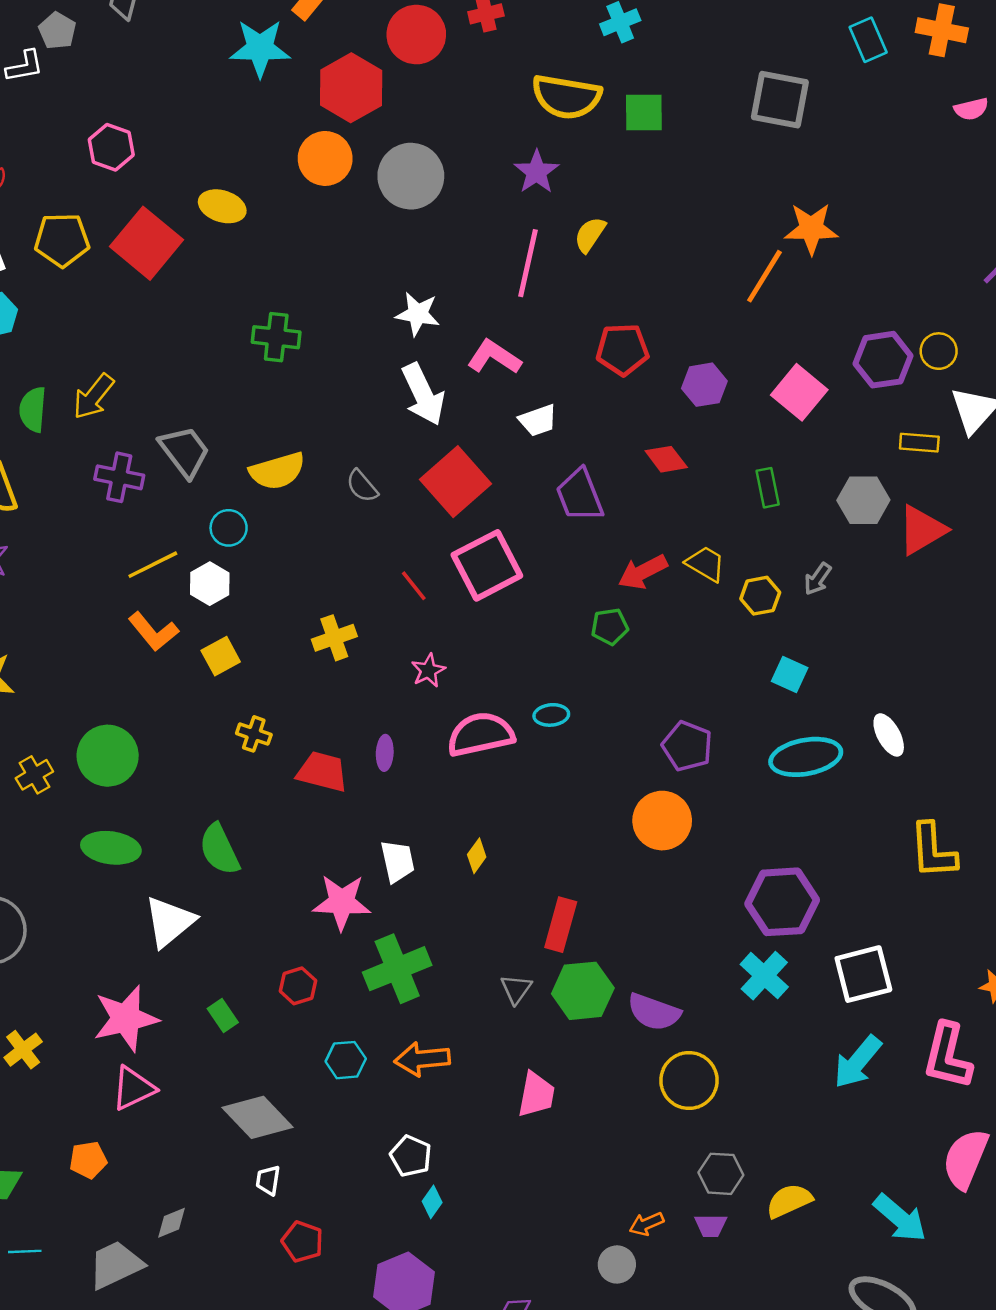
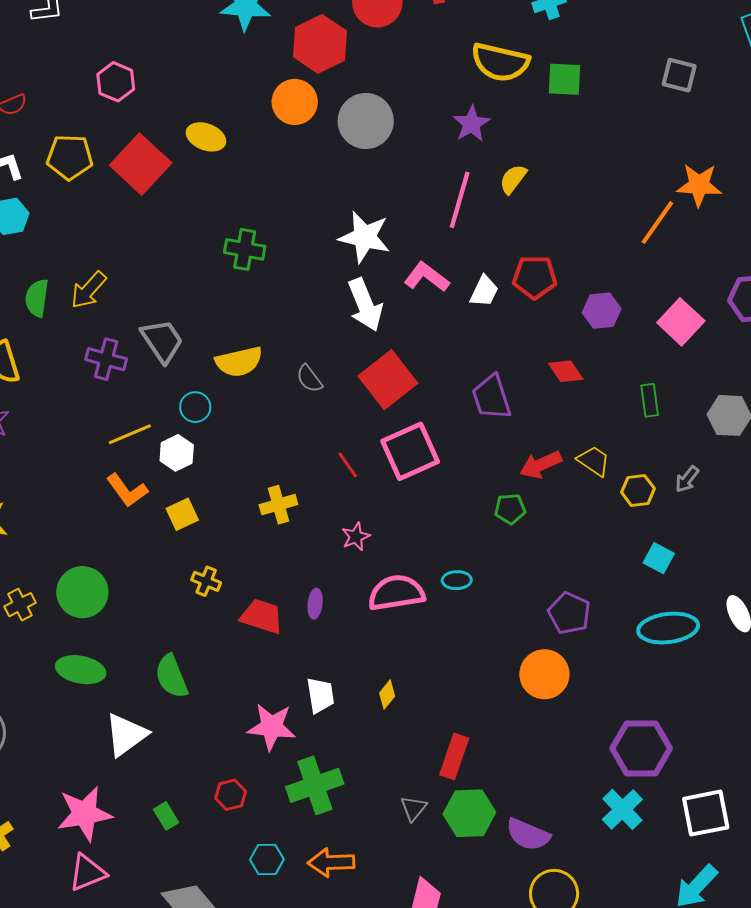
gray square: (780, 100) -> (679, 75), size x0.7
white star: (418, 314) -> (365, 237), size x1.4
white trapezoid: (538, 420) -> (484, 291), moved, turned -48

